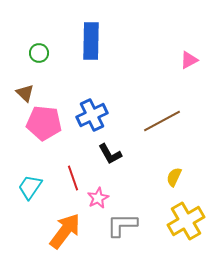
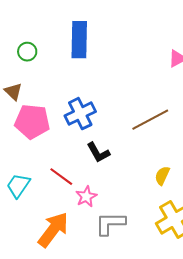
red line: (73, 178) -> (61, 177), turned -35

